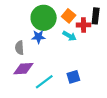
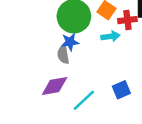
cyan arrow: (69, 36) -> (111, 36), turned -32
gray semicircle: (19, 48) -> (63, 55), moved

